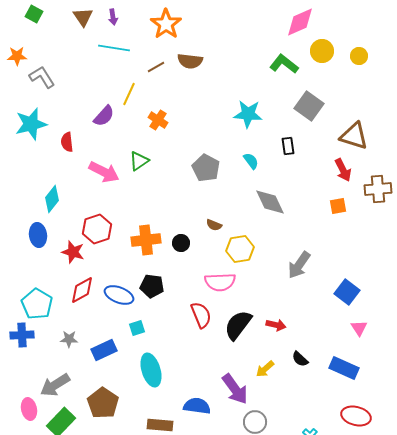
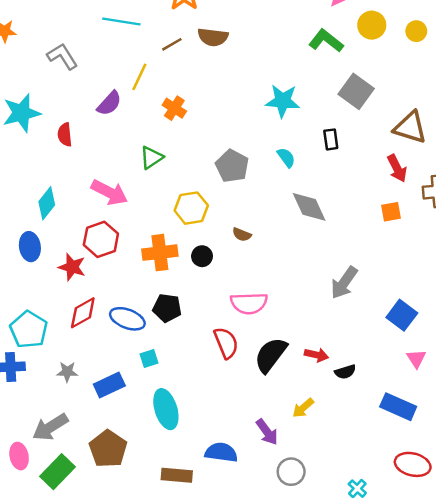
gray L-shape: (42, 77) -> (62, 56), moved
pink arrow: (104, 172) -> (109, 192), moved
yellow hexagon: (240, 249) -> (191, 208), moved
black semicircle: (300, 359) -> (345, 372), moved, turned -60
purple arrow: (235, 389) -> (267, 432), size x0.7

